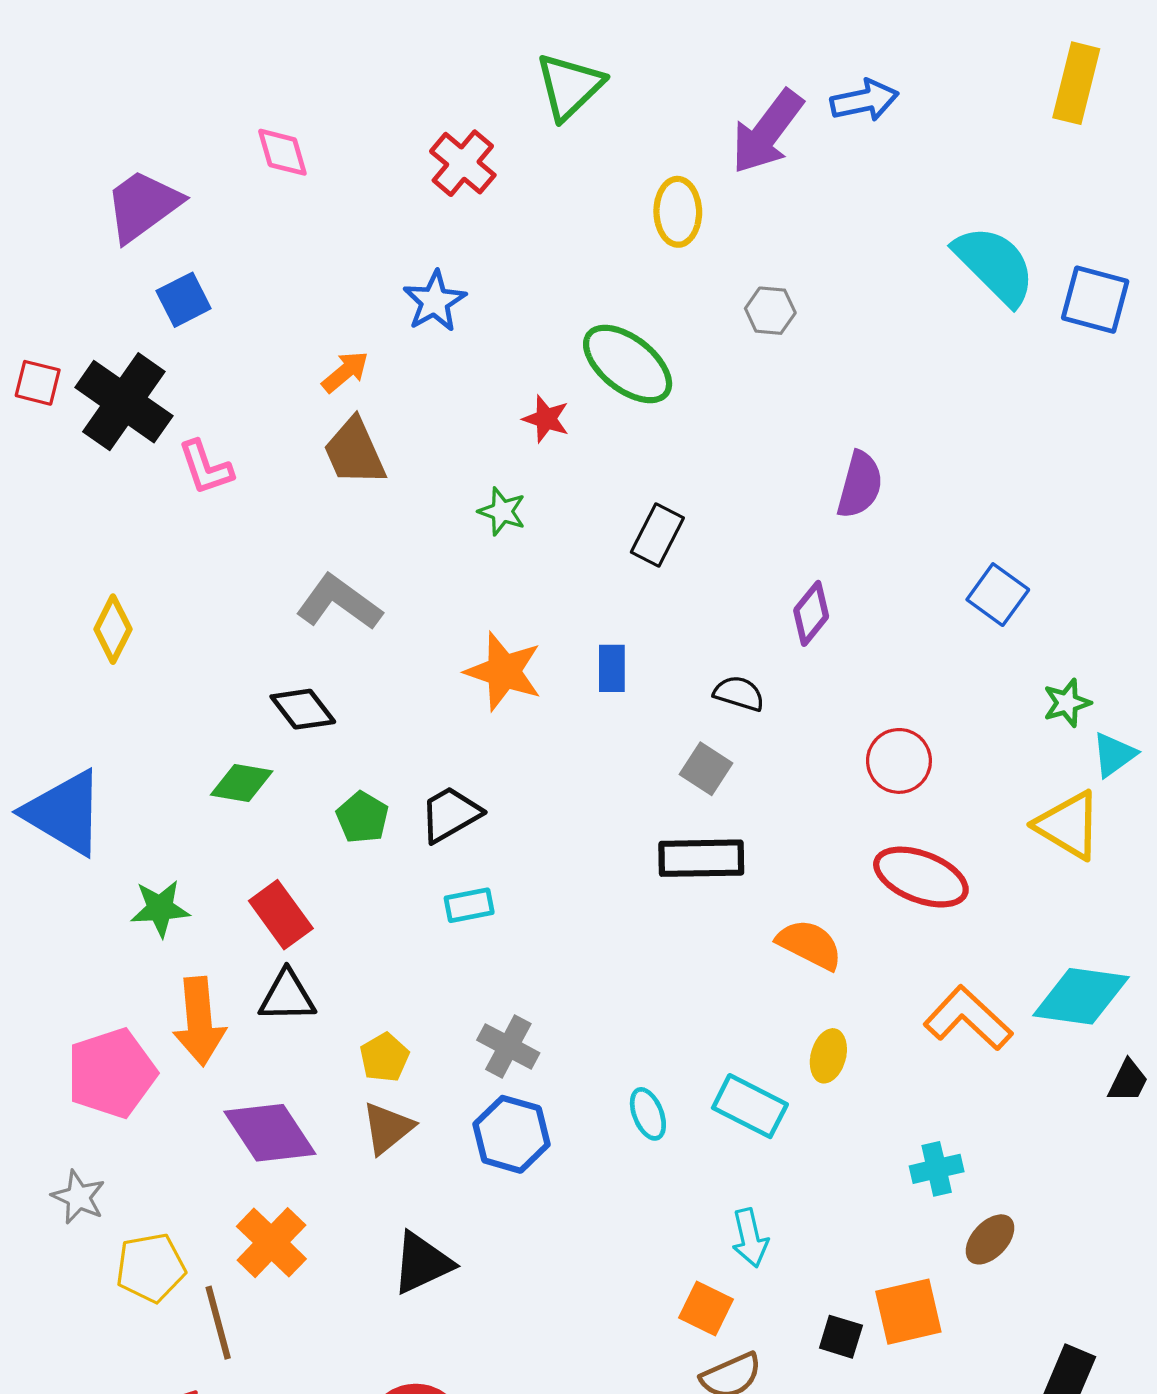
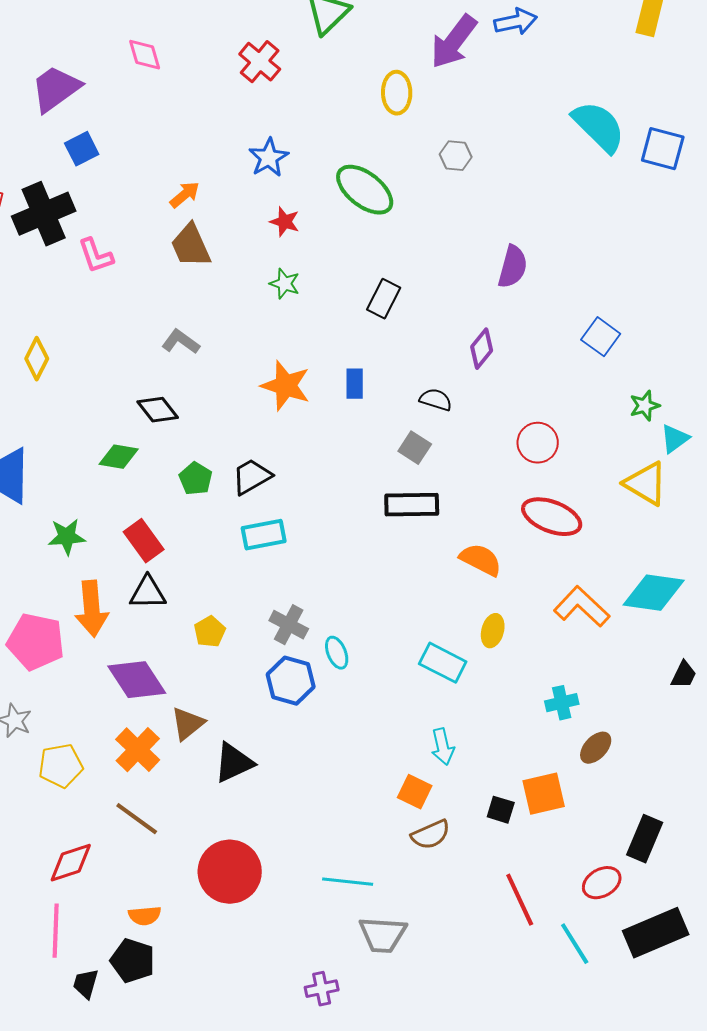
blue star: (435, 301) -> (269, 158), moved
black cross: (124, 402) -> (44, 214), turned 32
red star: (546, 419) -> (285, 222), moved
gray L-shape: (339, 602) -> (181, 342), size x0.7
cyan rectangle: (469, 905) -> (264, 535), size x1.4
pink pentagon: (111, 1073) -> (36, 642), turned 30
black trapezoid: (1128, 1081) -> (684, 675), moved
cyan ellipse: (648, 1114) -> (337, 653), moved
brown triangle: (388, 1128) -> (188, 724), moved
brown line: (218, 1323) -> (137, 819), moved, turned -39

